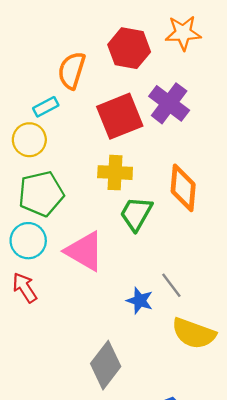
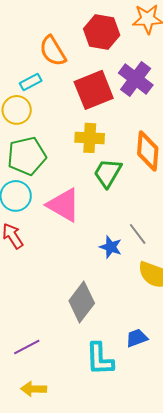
orange semicircle: (72, 70) -> (53, 51), turned -48

